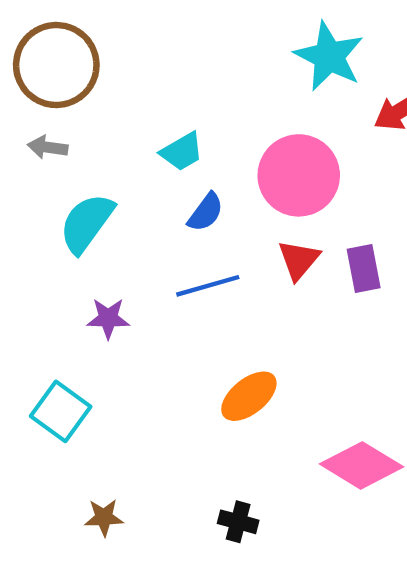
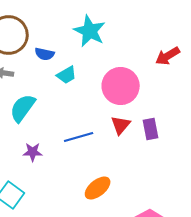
cyan star: (329, 56) -> (90, 31), moved
blue semicircle: (206, 212) -> (45, 54), moved, turned 66

